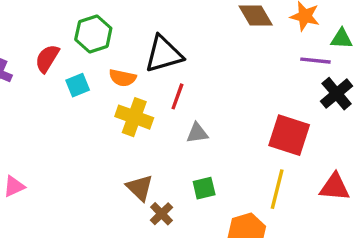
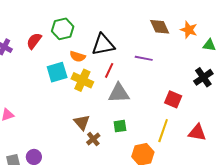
purple line: (315, 61) -> (144, 58), moved
cyan square: (78, 85) -> (57, 72), moved, size x1.5
gray triangle: (197, 133) -> (119, 93), size x1.6
red square: (289, 135) -> (173, 99), size x0.7

